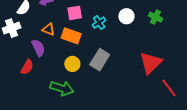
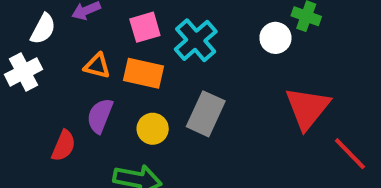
white circle: (126, 16) -> (275, 38), moved
cyan cross: (99, 23) -> (196, 40), size x1.5
purple semicircle: (38, 48) -> (100, 116), moved, turned -126

